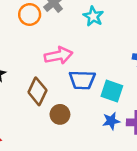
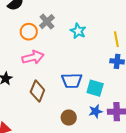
pink arrow: (59, 55) -> (33, 57), moved
brown circle: (60, 114) -> (69, 118), moved

